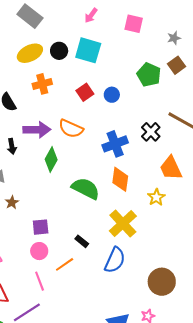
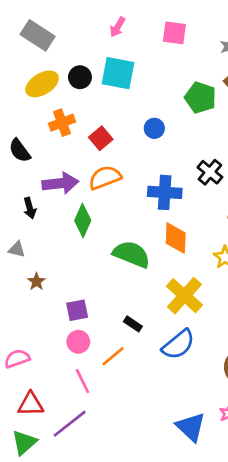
red square: (85, 92) -> (101, 138), moved
orange semicircle: (71, 129) -> (105, 178), turned 140
blue cross: (115, 144) -> (165, 192), turned 30
blue semicircle: (115, 260) -> (178, 345), turned 32

